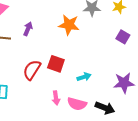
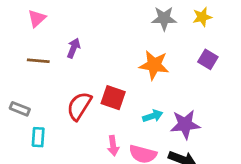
orange star: (69, 25) -> (154, 65), moved
purple star: (124, 83) -> (185, 124), moved

